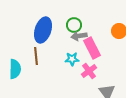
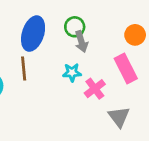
gray arrow: (79, 36) -> (81, 42), turned -98
pink rectangle: (92, 48) -> (126, 68), moved

